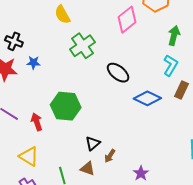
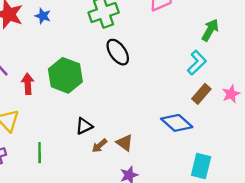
black ellipse: (118, 73) -> (118, 52), moved
blue diamond: (147, 98) -> (177, 123), moved
brown triangle: (87, 168) -> (125, 143), moved

